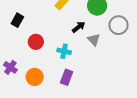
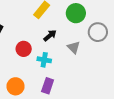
black arrow: (79, 27) -> (50, 36), moved
red circle: (36, 42) -> (24, 49), moved

